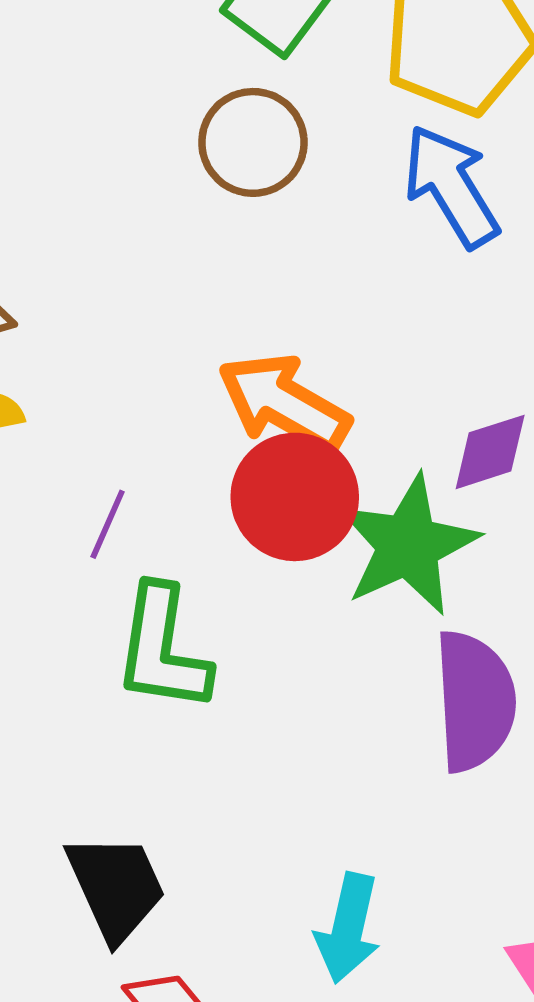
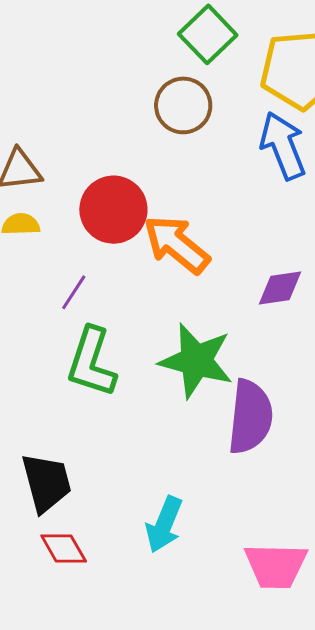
red circle: (295, 497) -> (113, 210), moved
green star: (408, 545) -> (196, 361), moved, turned 30

